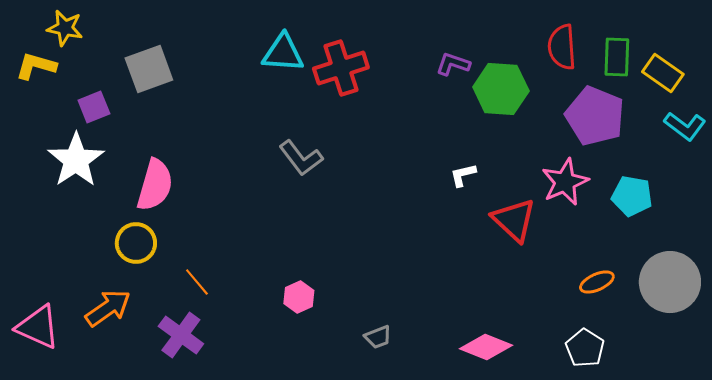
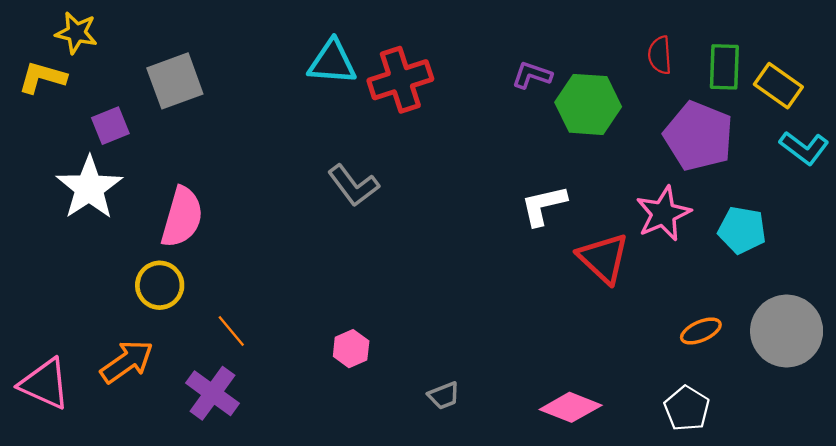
red semicircle: (562, 47) -> (660, 55), size x0.7
white L-shape: (463, 175) -> (544, 205), size x1.5

